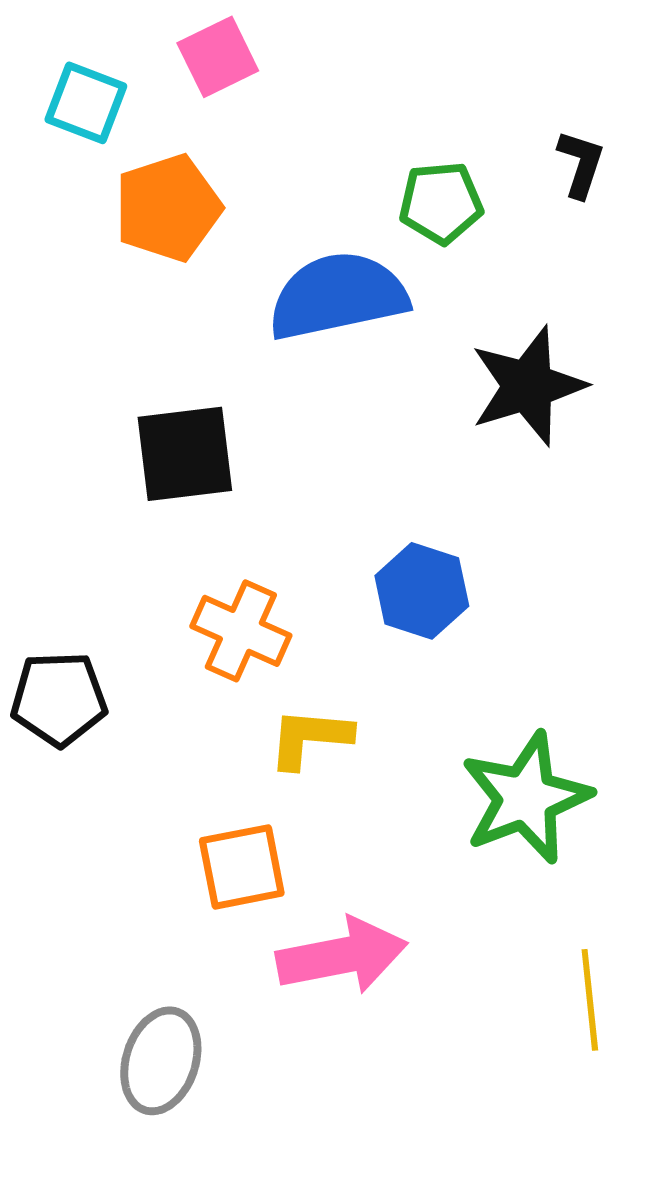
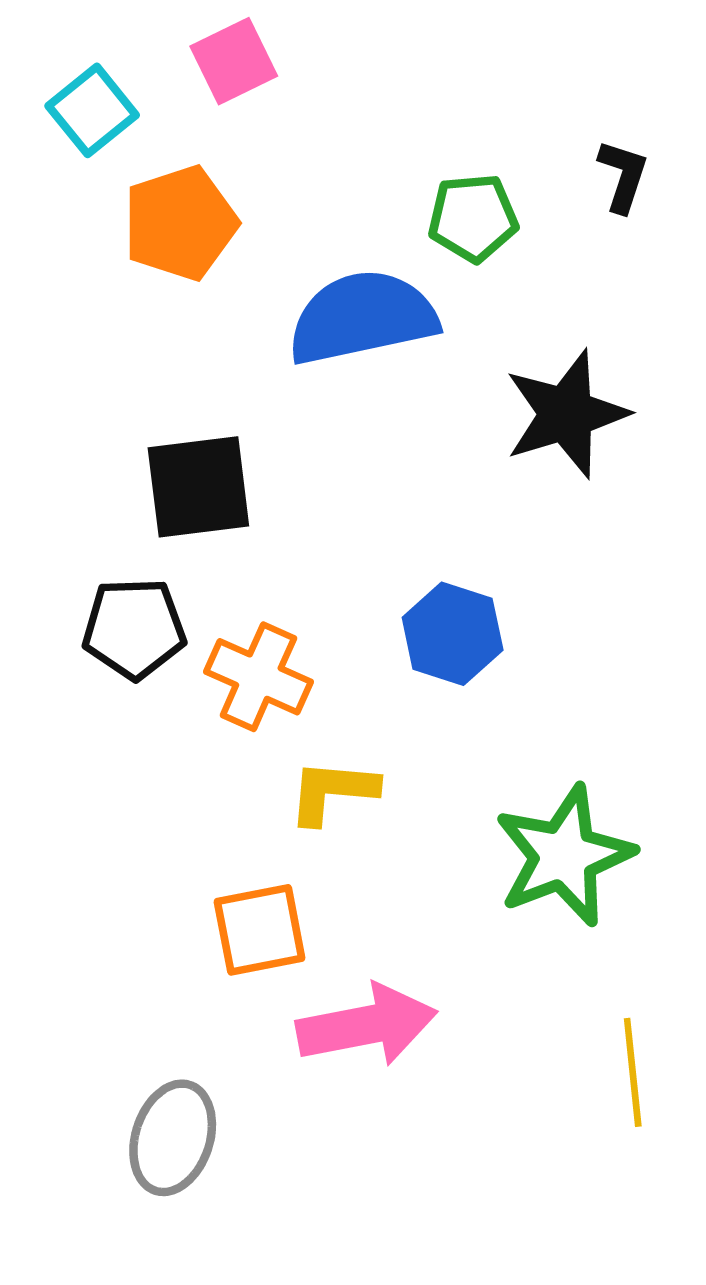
cyan square: (86, 103) -> (92, 110), turned 30
black pentagon: (59, 699) -> (134, 628), moved

